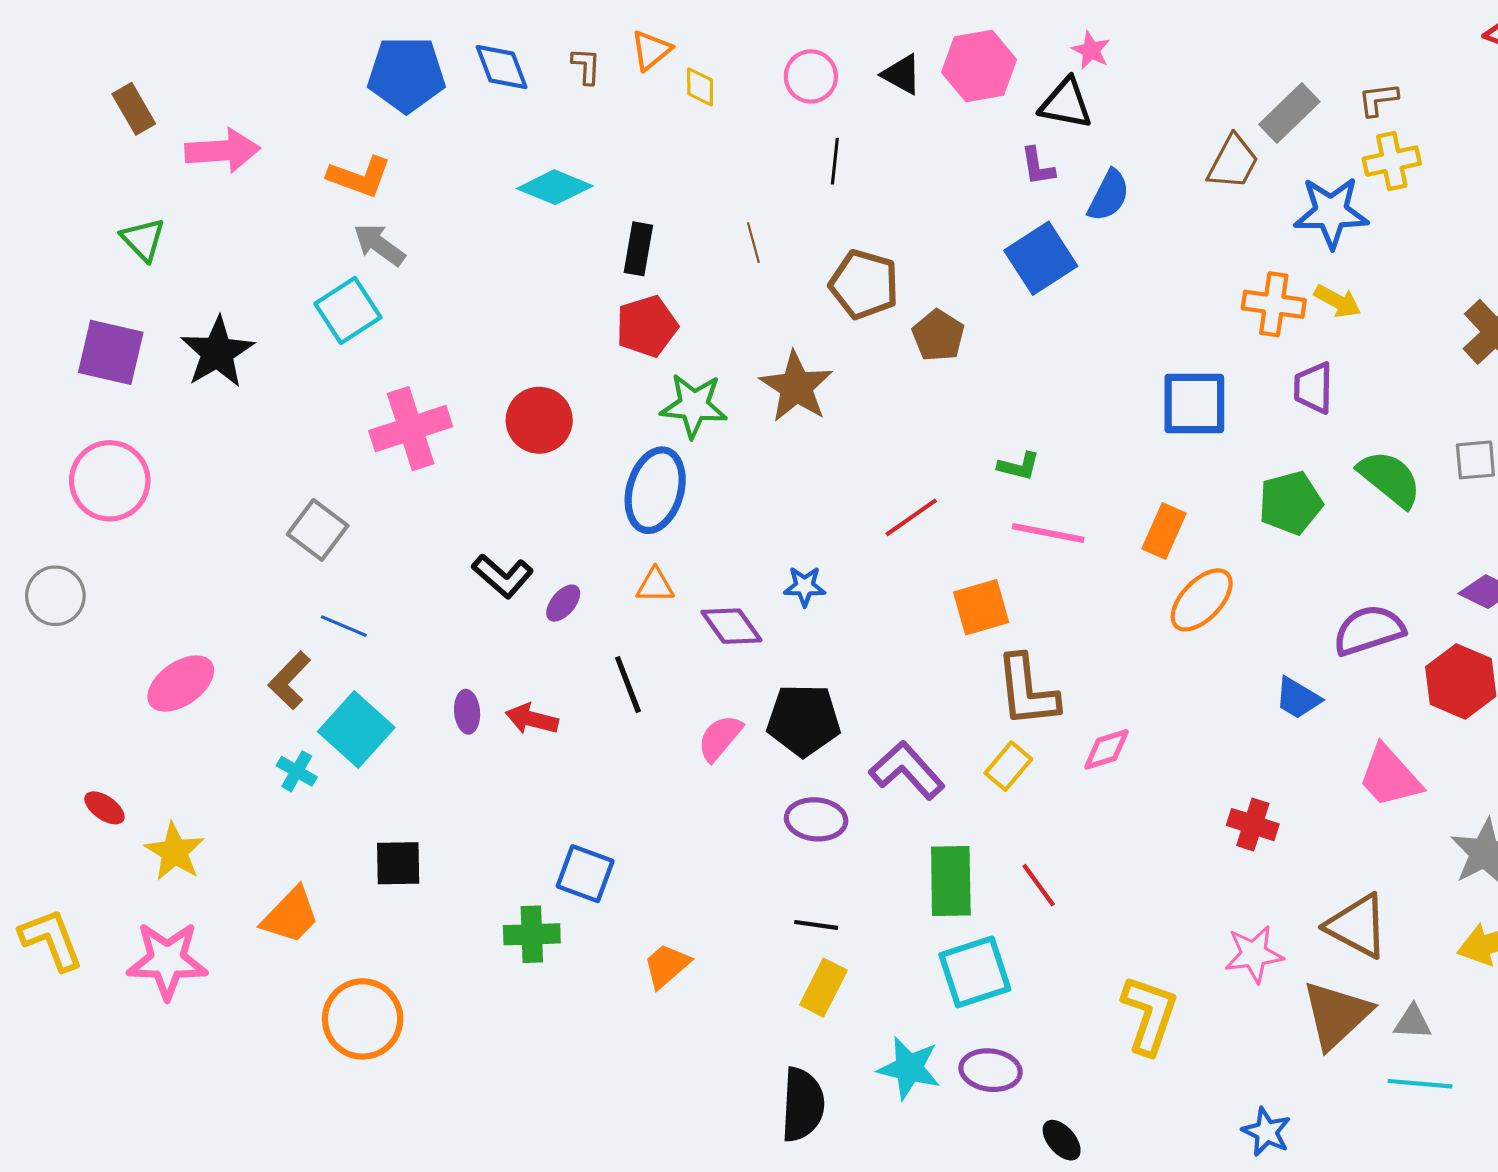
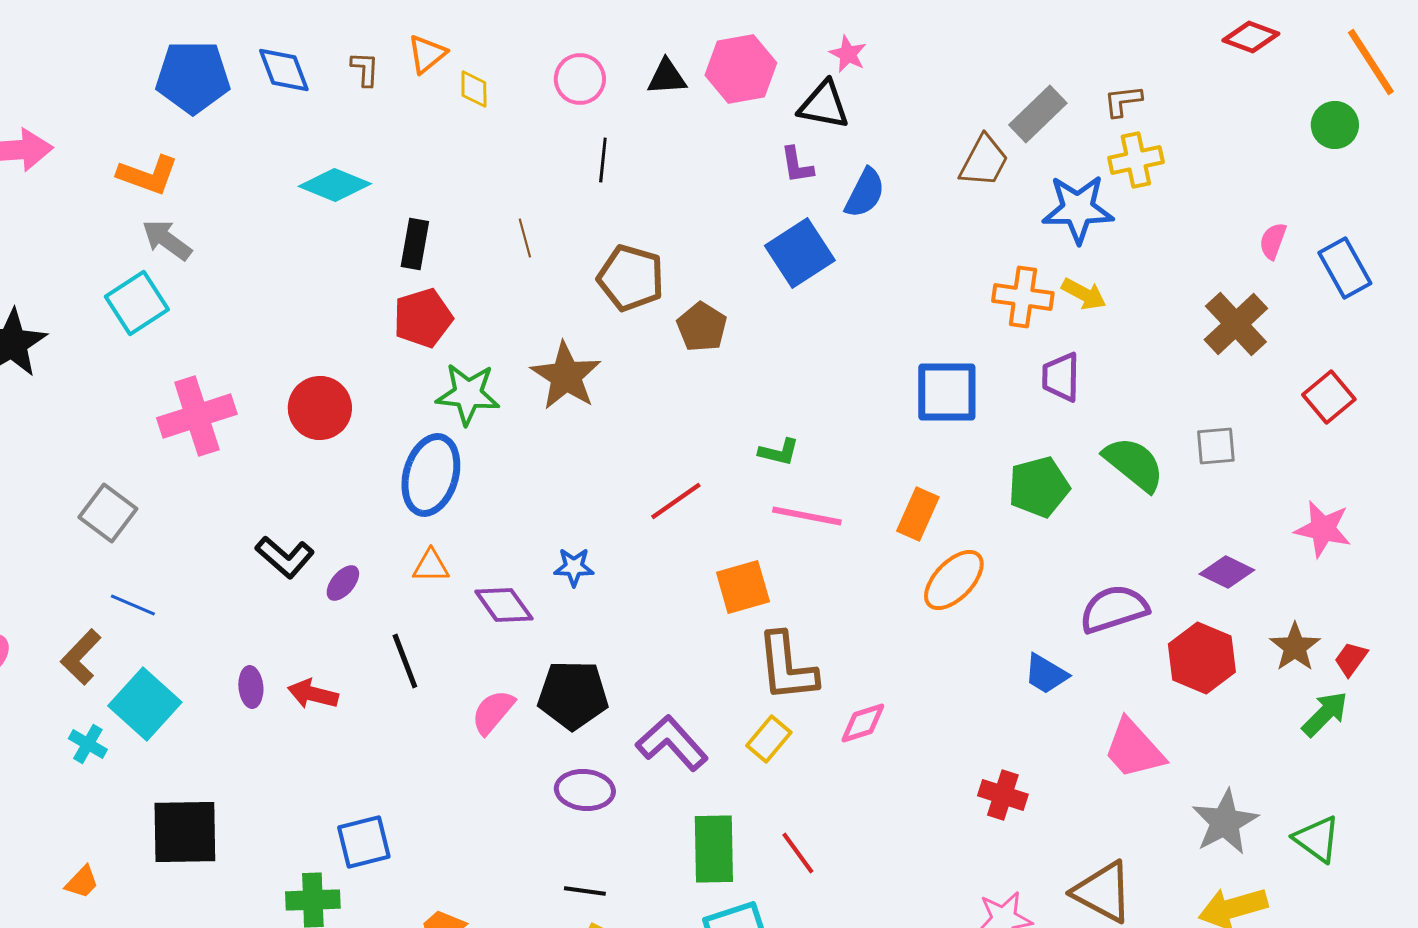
black triangle: (902, 74) -> (667, 77), turned -33
black square: (398, 863) -> (185, 832), size x1.5
blue square: (585, 874) -> (364, 842), turned -34
orange trapezoid: (290, 915) -> (82, 882), size x0.6

